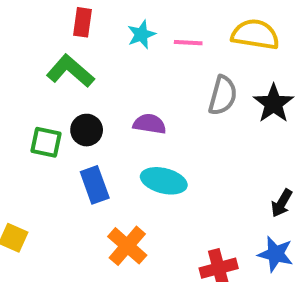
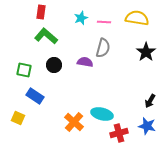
red rectangle: (82, 22) -> (41, 12), moved
gray semicircle: (223, 95) -> (103, 48), moved
green square: (46, 142) -> (24, 70), moved
cyan ellipse: (164, 181) -> (102, 114), moved
blue rectangle: (95, 185) -> (35, 96), moved, turned -36

